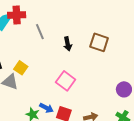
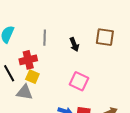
red cross: (17, 15) -> (28, 60), moved
gray line: (40, 32) -> (45, 38), turned 35

